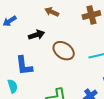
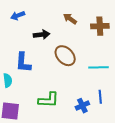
brown arrow: (52, 12) -> (70, 19), moved

